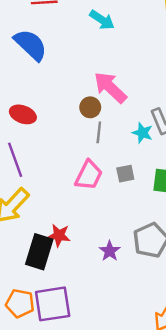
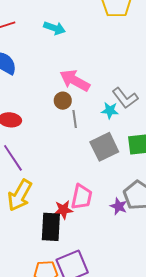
gray square: (125, 174) -> (104, 147), size x1.8
pink trapezoid: (89, 175) -> (82, 197), moved
purple star: (110, 251) -> (119, 206), moved

